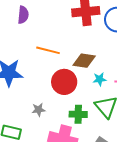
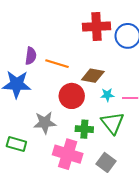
purple semicircle: (23, 15) -> (31, 56), moved
gray star: (39, 110) -> (45, 123), size x1.6

